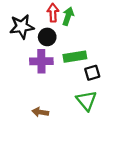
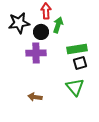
green arrow: (68, 16) -> (58, 25), moved
green rectangle: (75, 57) -> (77, 49), moved

